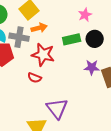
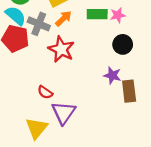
orange arrow: (39, 28) -> (63, 18), turned -42
green rectangle: (72, 39) -> (97, 14), moved
red semicircle: (35, 78) -> (45, 92), moved

